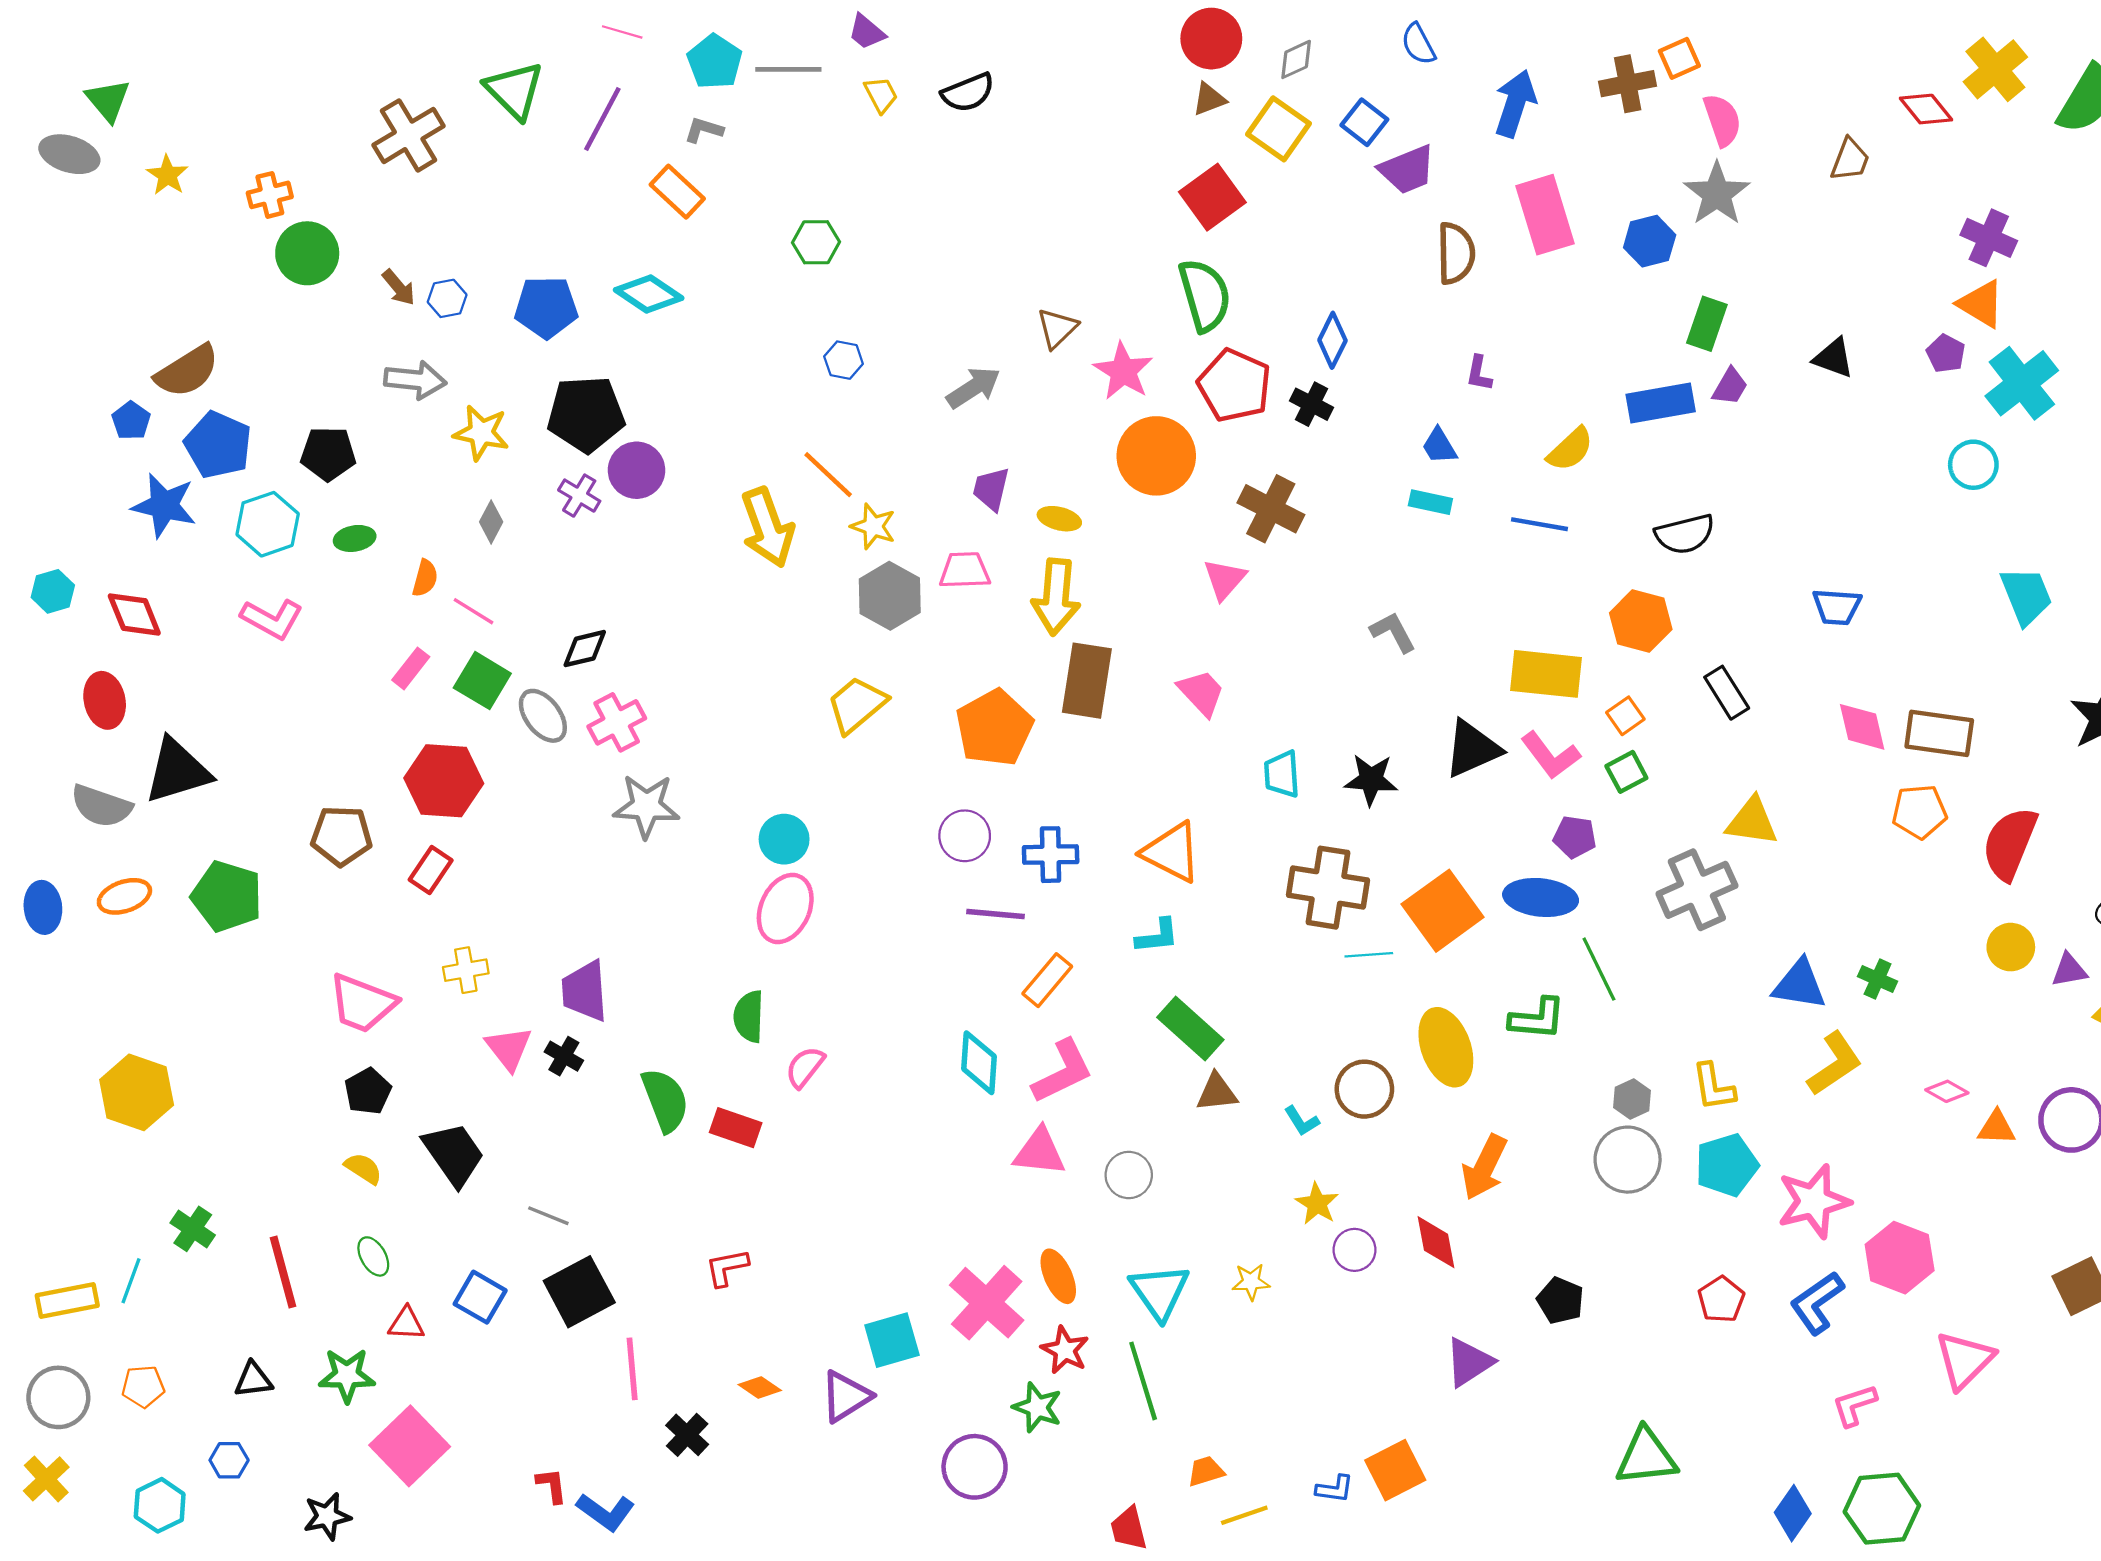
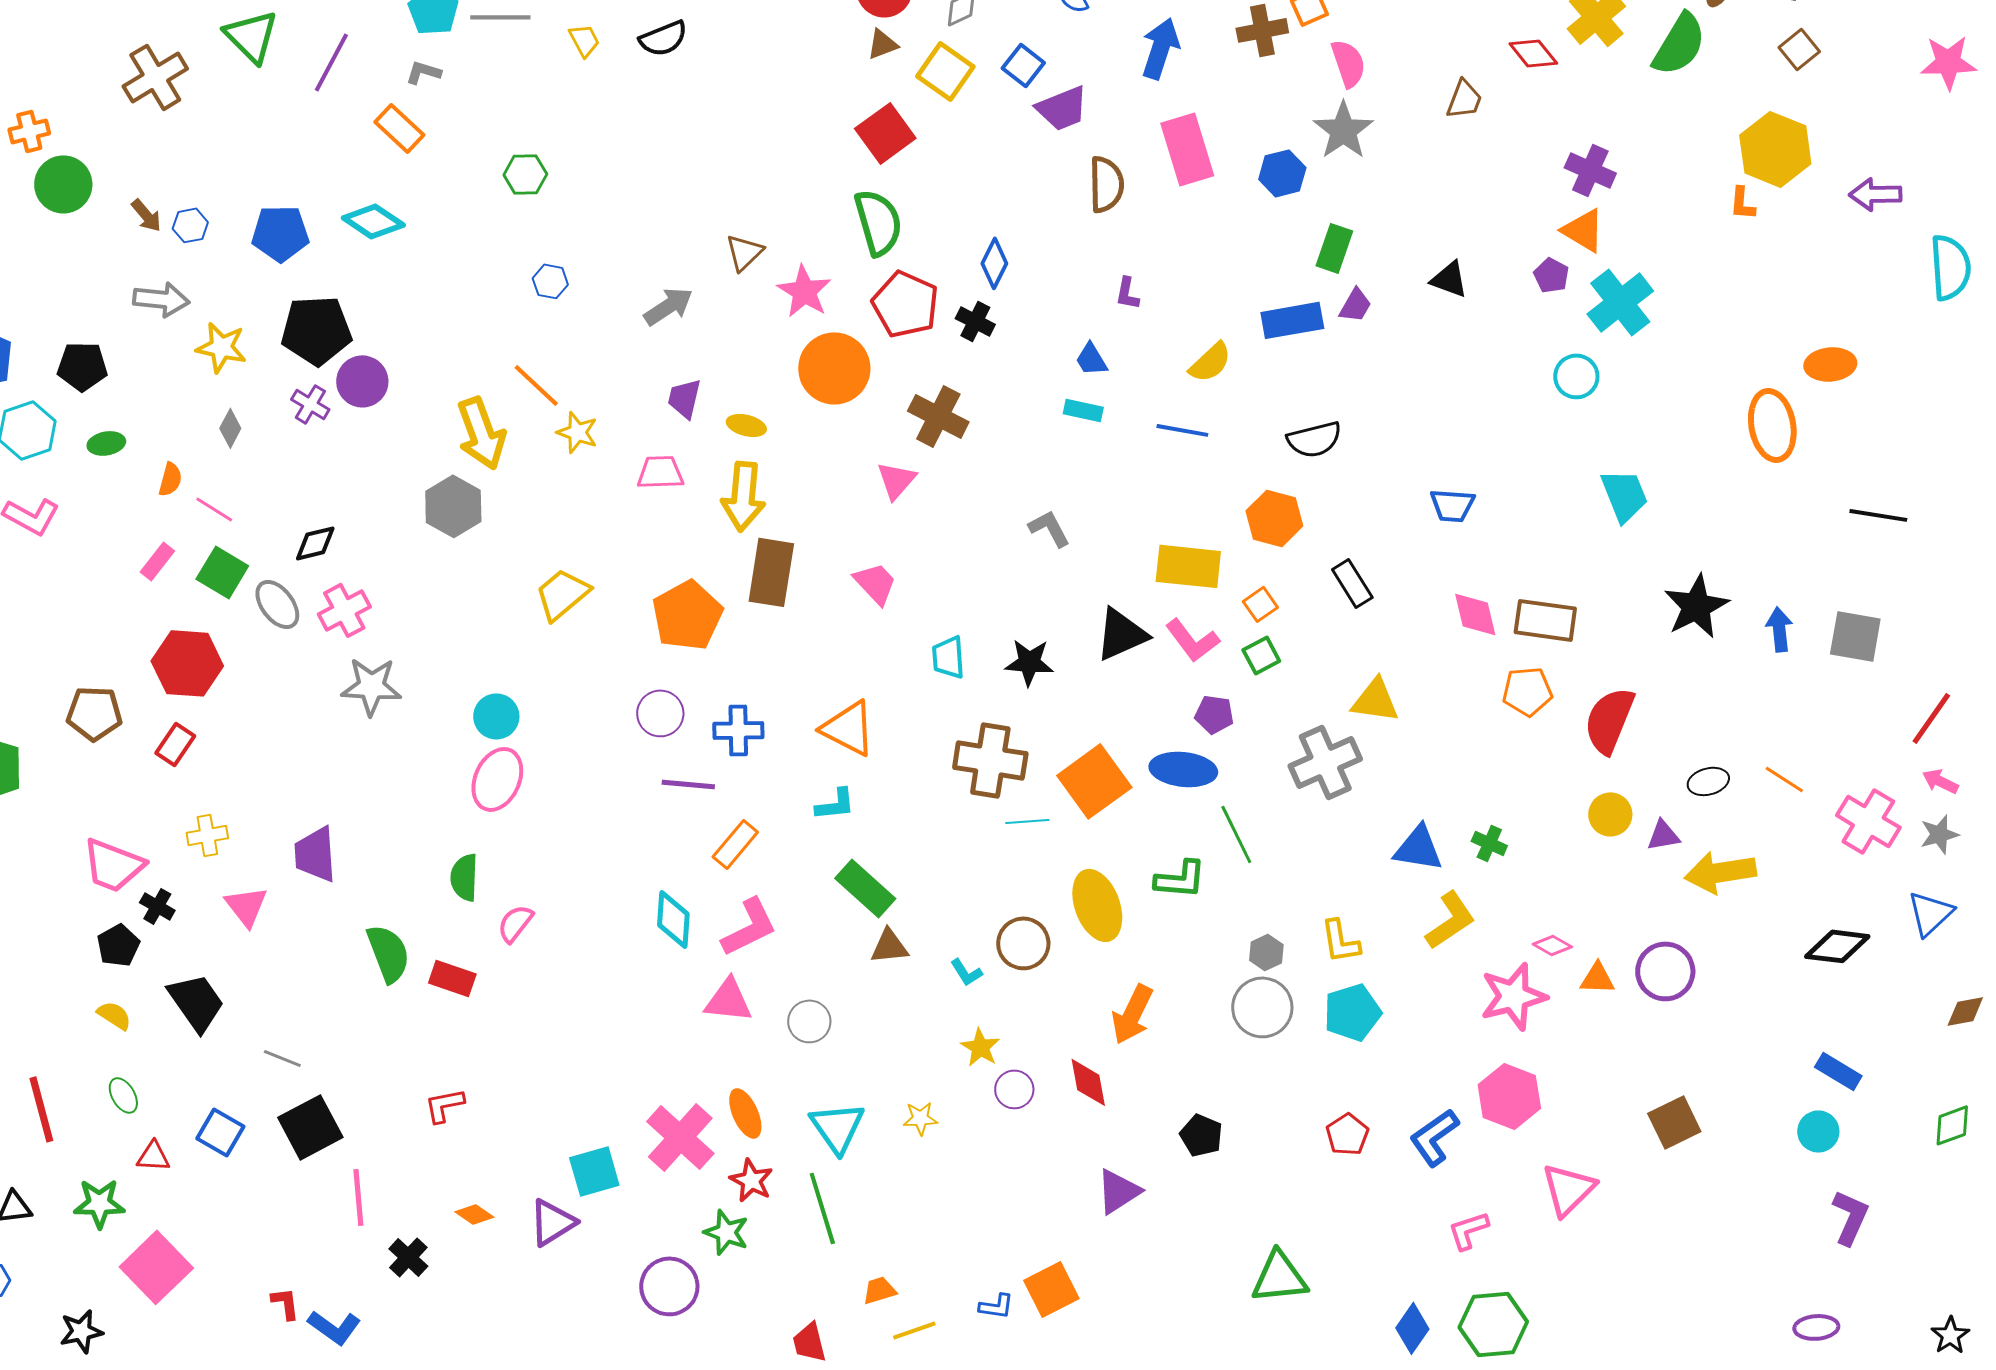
gray hexagon: (890, 596) -> (453, 506), moved
black cross: (564, 1056) -> (157, 906), moved
pink star: (1814, 1201) -> (1513, 996), moved

